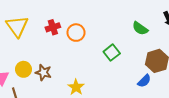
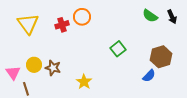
green semicircle: (140, 28) -> (150, 16), moved
orange circle: (76, 33) -> (82, 17), moved

